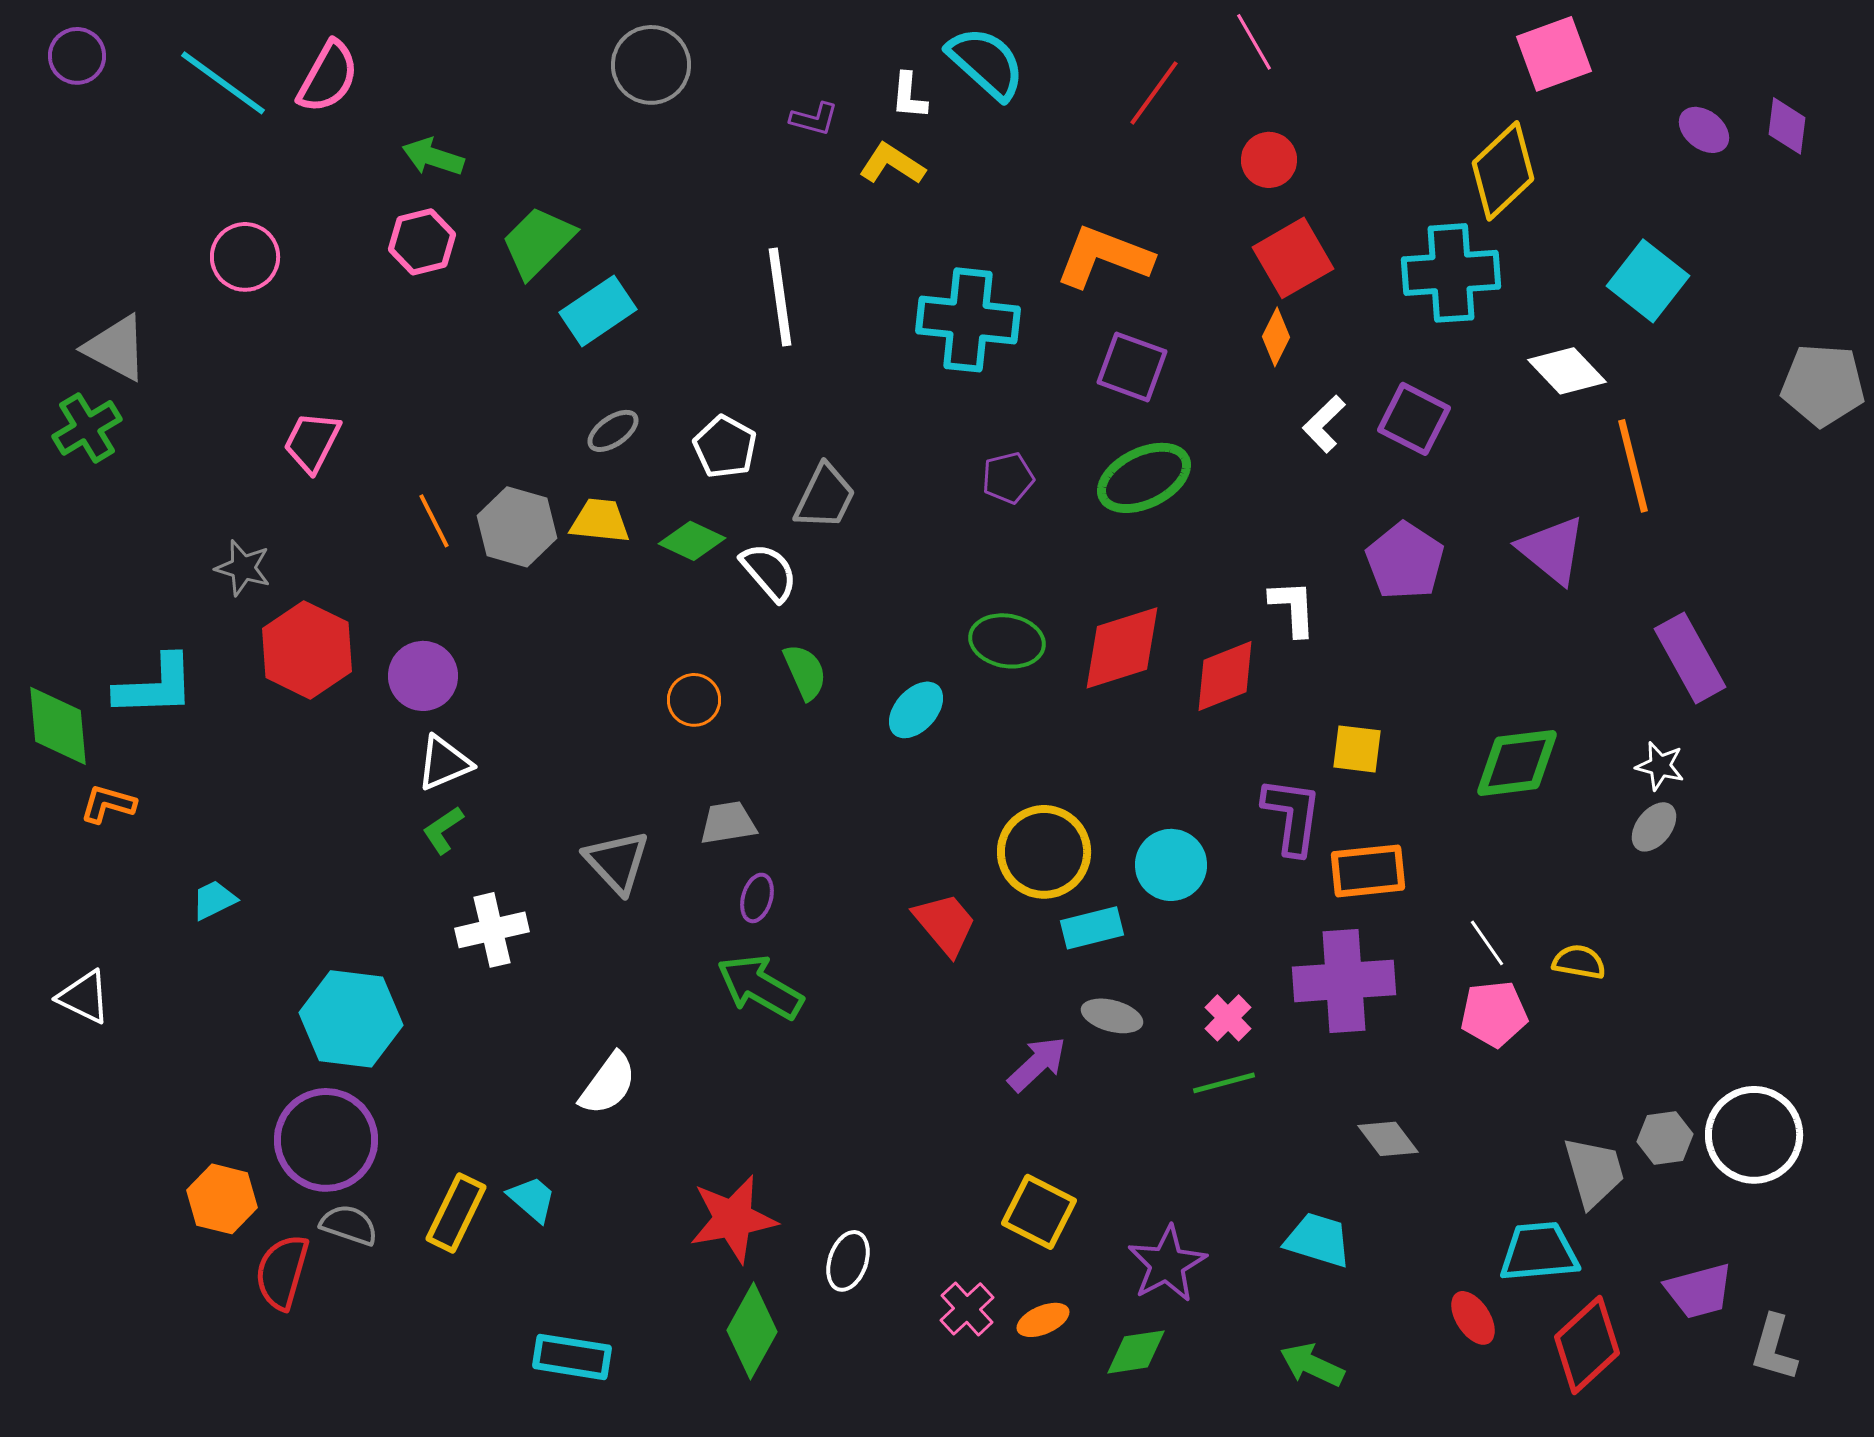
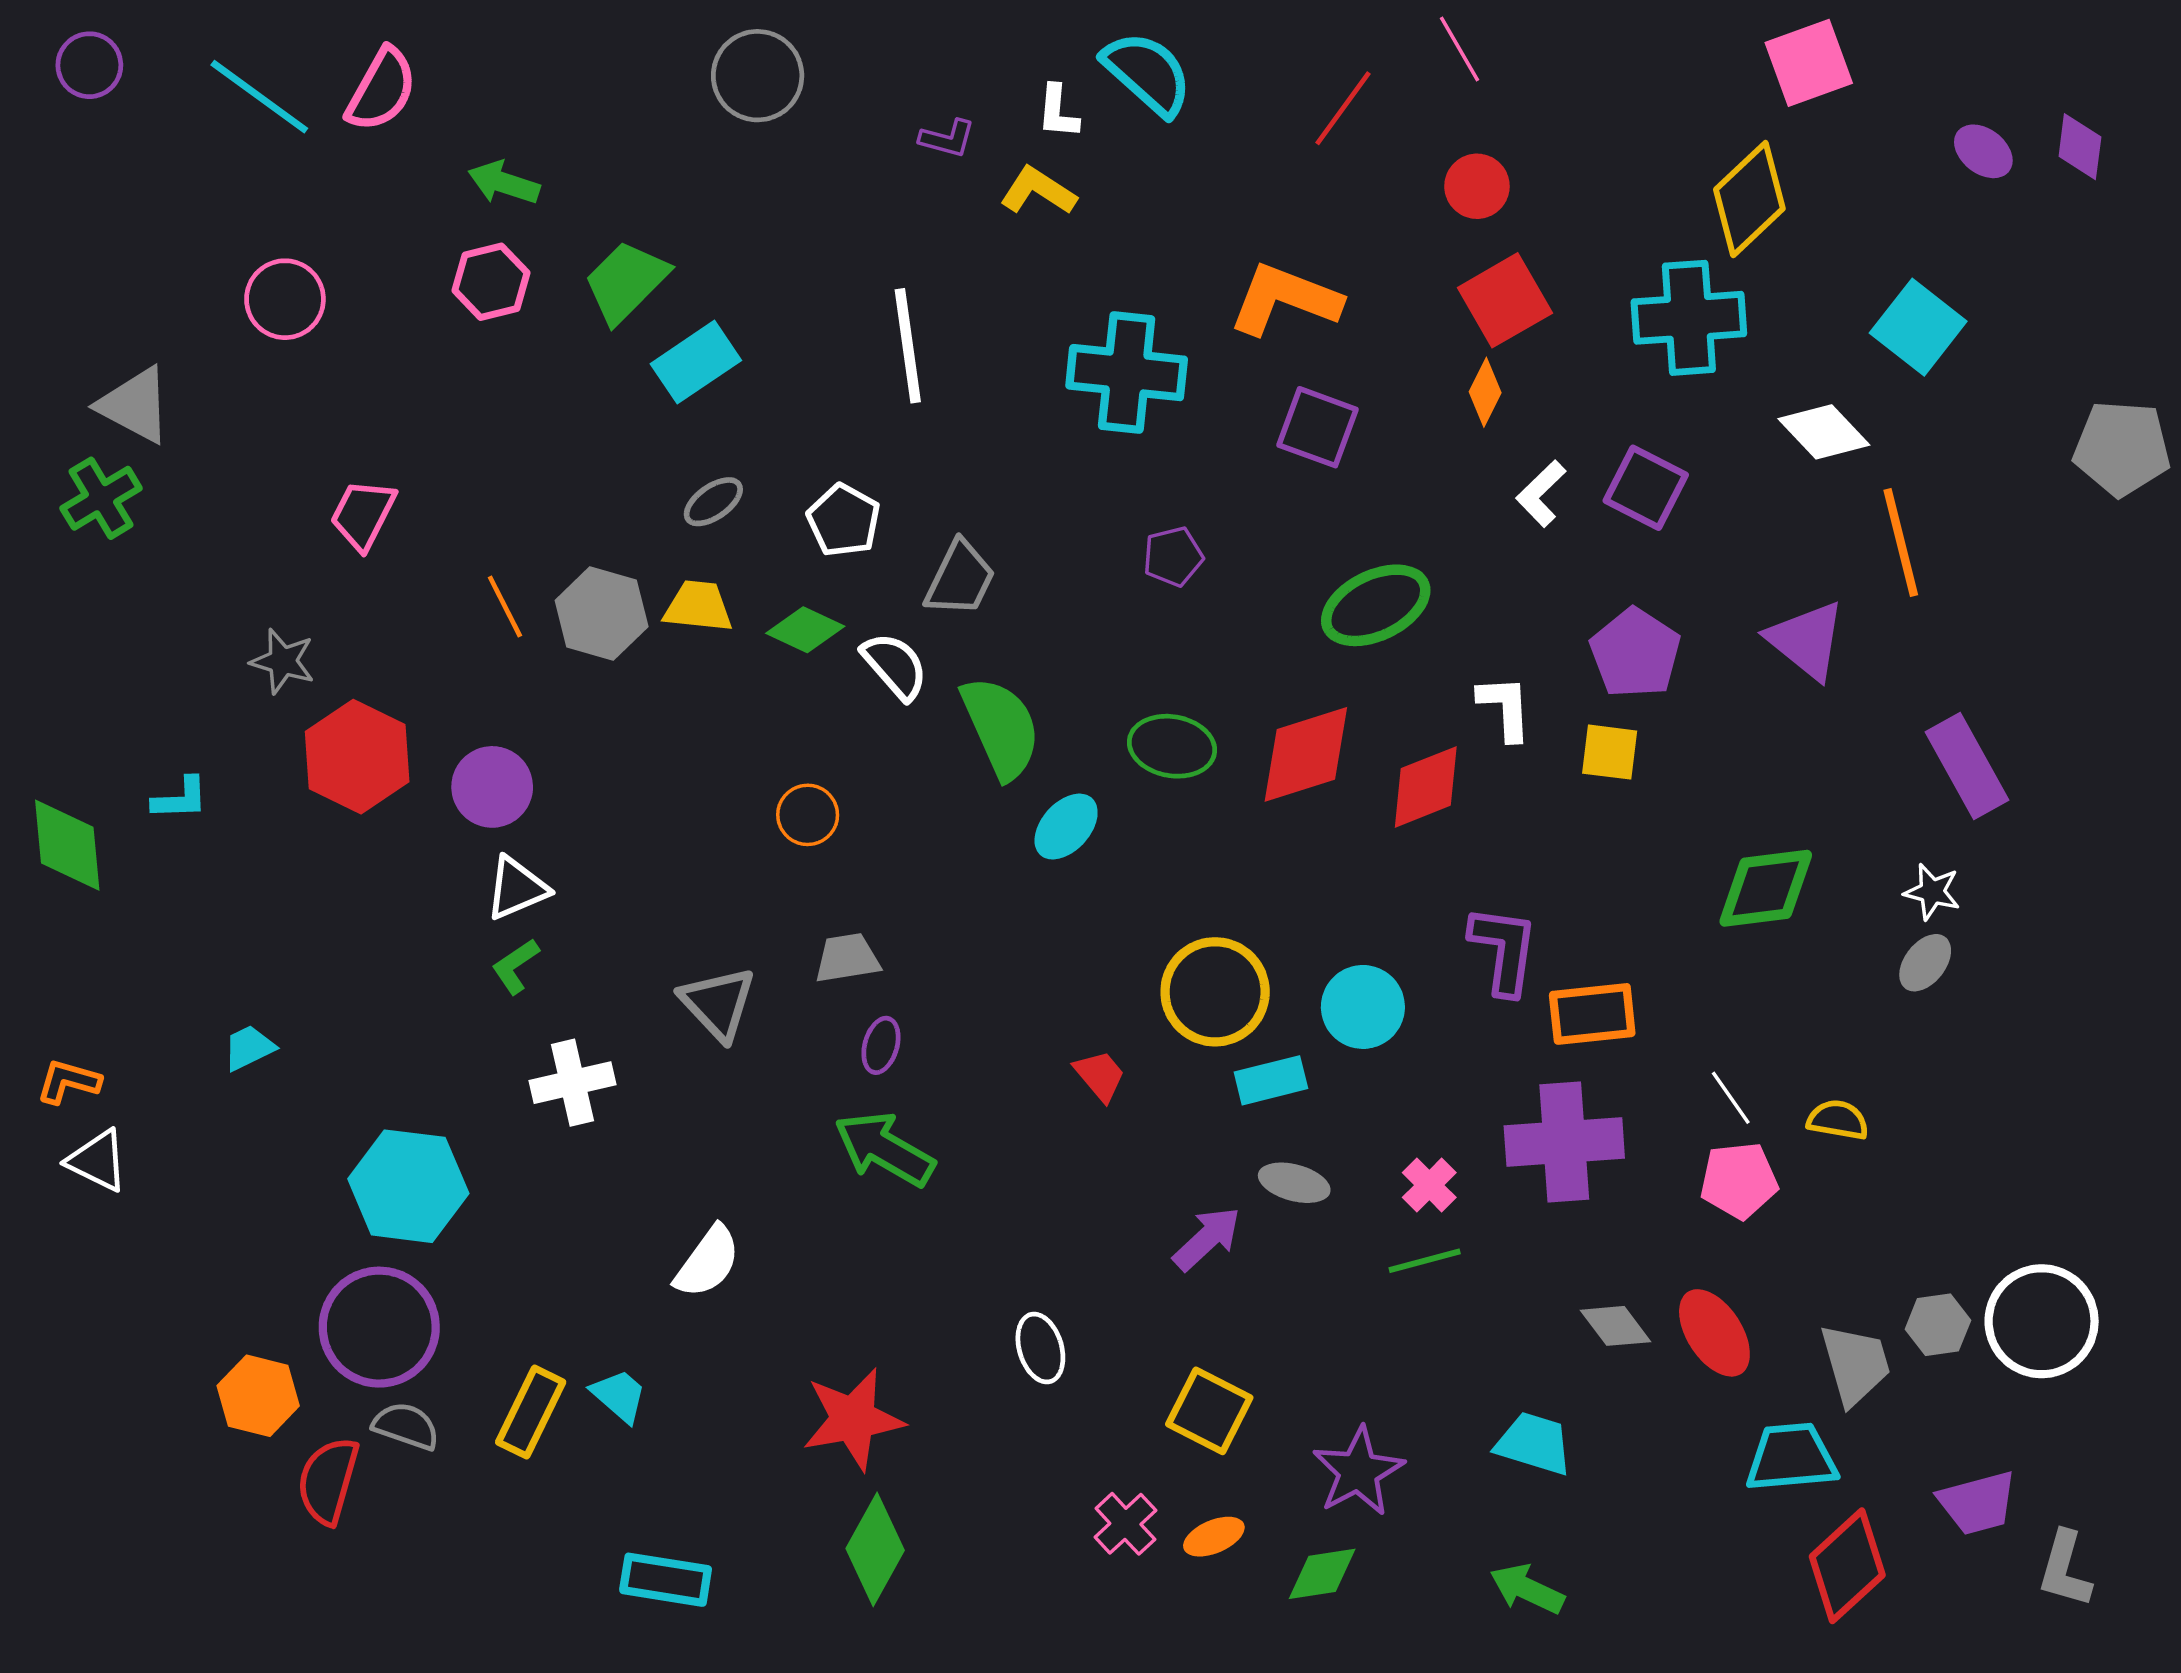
green ellipse: (1144, 478) -> (1376, 605), moved
green semicircle: (805, 672) -> (1001, 728), moved, size x1.6
cyan L-shape: (155, 686) -> (180, 799), size x0.6
yellow square: (1357, 749) -> (1610, 752), moved
orange L-shape: (108, 804) -> (68, 1081), moved
red trapezoid: (945, 924) -> (1100, 1076), size x0.7
white ellipse: (848, 1261) -> (1040, 1348), moved, turned -36
red ellipse: (1473, 1318) -> (1714, 1333), moved, size x1.4

